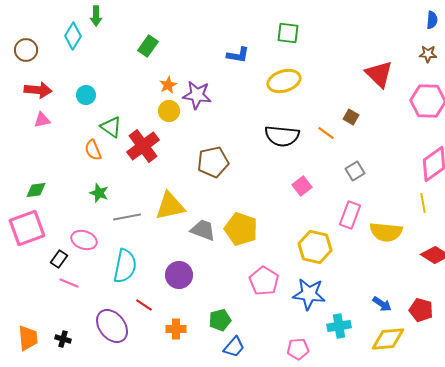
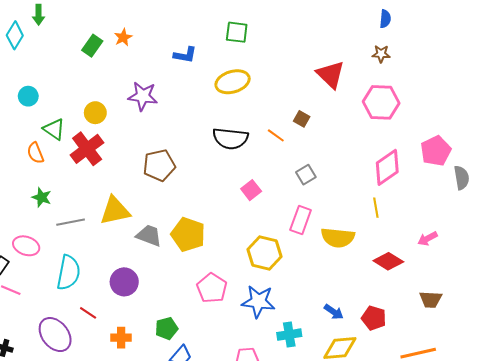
orange star: (168, 85) -> (123, 37), moved
yellow circle: (169, 111) -> (95, 113), moved

